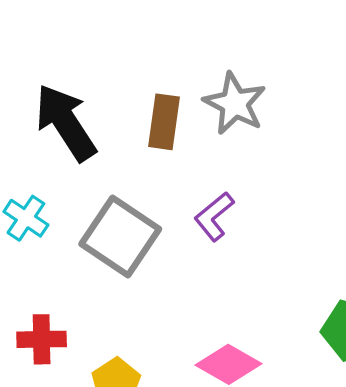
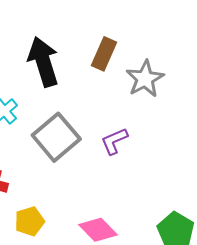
brown rectangle: (164, 122) -> (104, 54), moved

